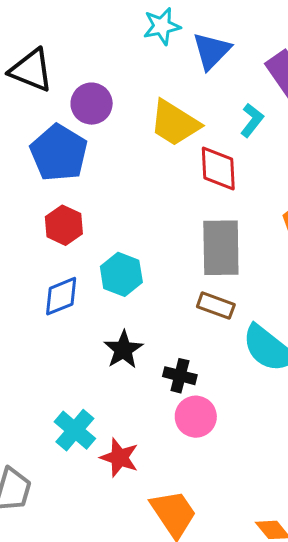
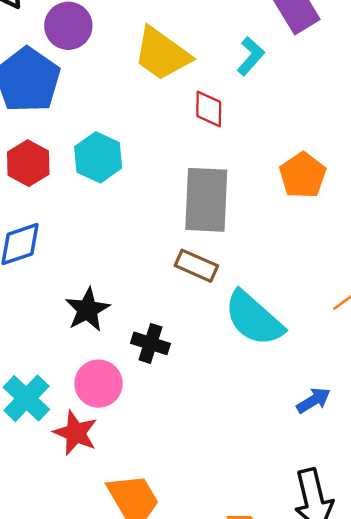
red diamond: (218, 168) -> (209, 109), size x0.7
cyan hexagon: (121, 274) -> (98, 157), moved
pink circle: (196, 417) -> (99, 384), moved

